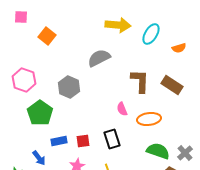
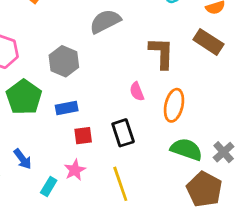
brown rectangle: (172, 85) -> (208, 42), moved
orange ellipse: (149, 119) -> (174, 105), turned -70
blue rectangle: (59, 141) -> (67, 108), moved

